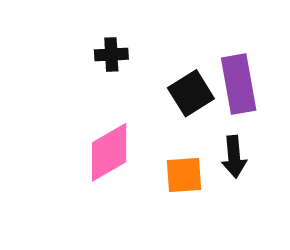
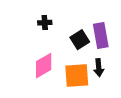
orange square: (184, 175) -> (77, 76), size x1.5

